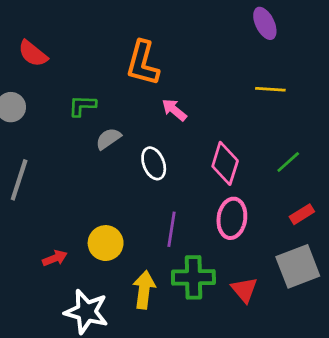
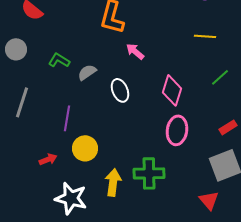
green L-shape: (82, 106) -> (59, 60), moved, turned 30
green line: (288, 162) -> (220, 77), moved
purple line: (171, 229) -> (67, 118), moved
red triangle: (244, 290) -> (209, 200), moved

